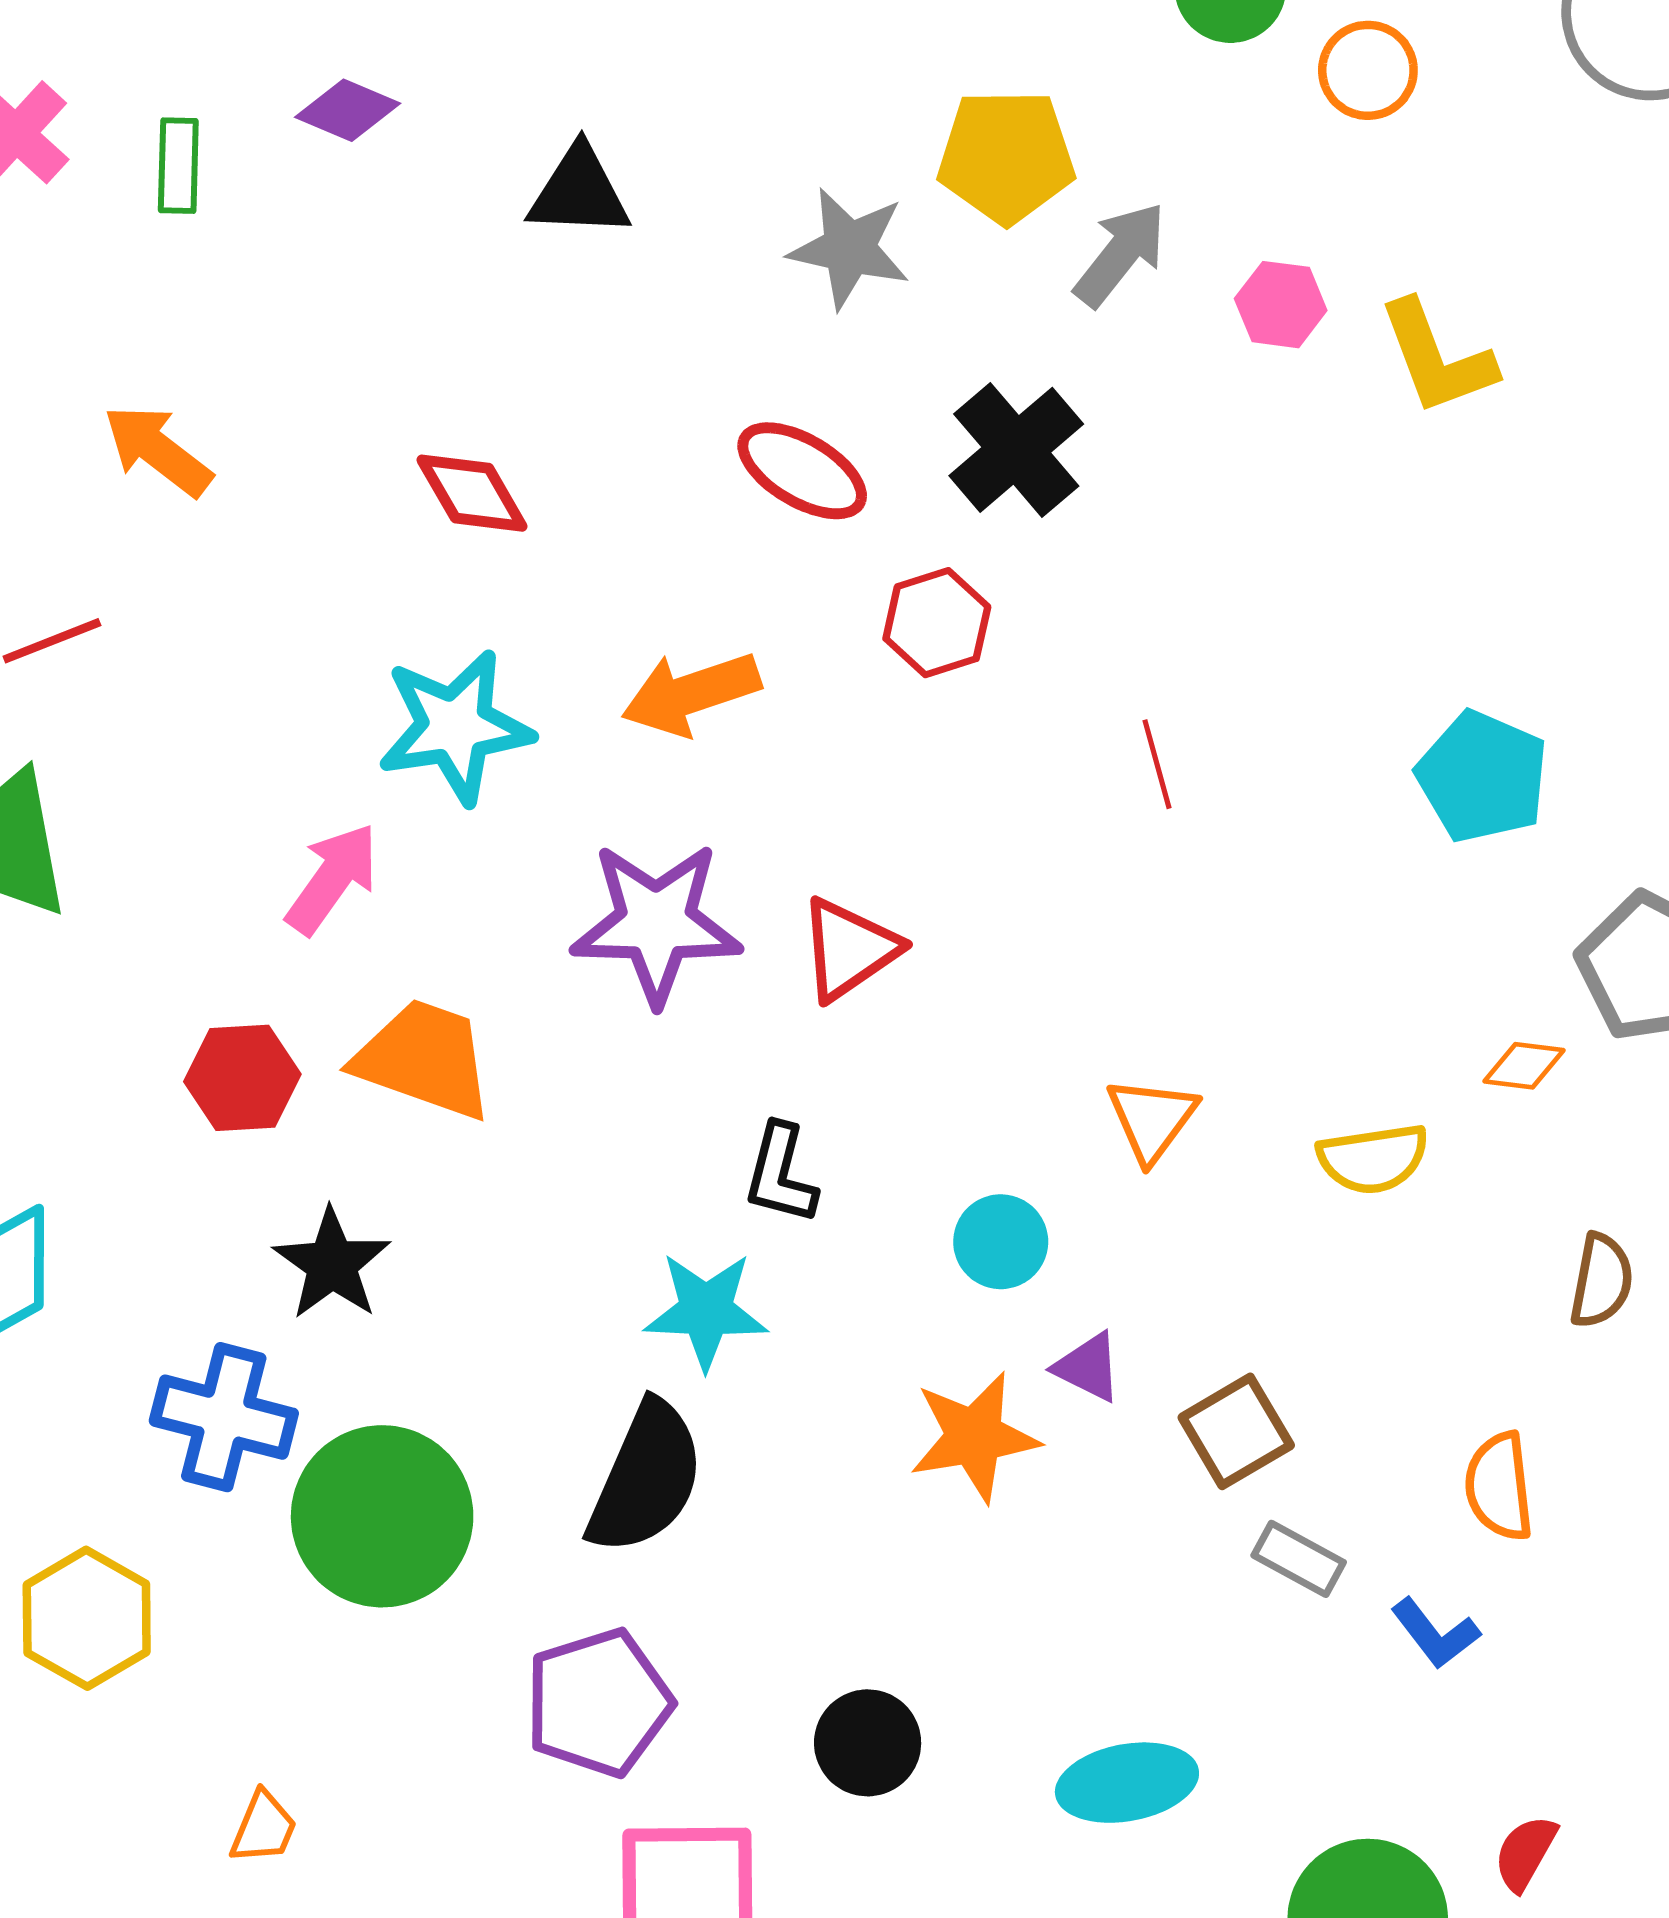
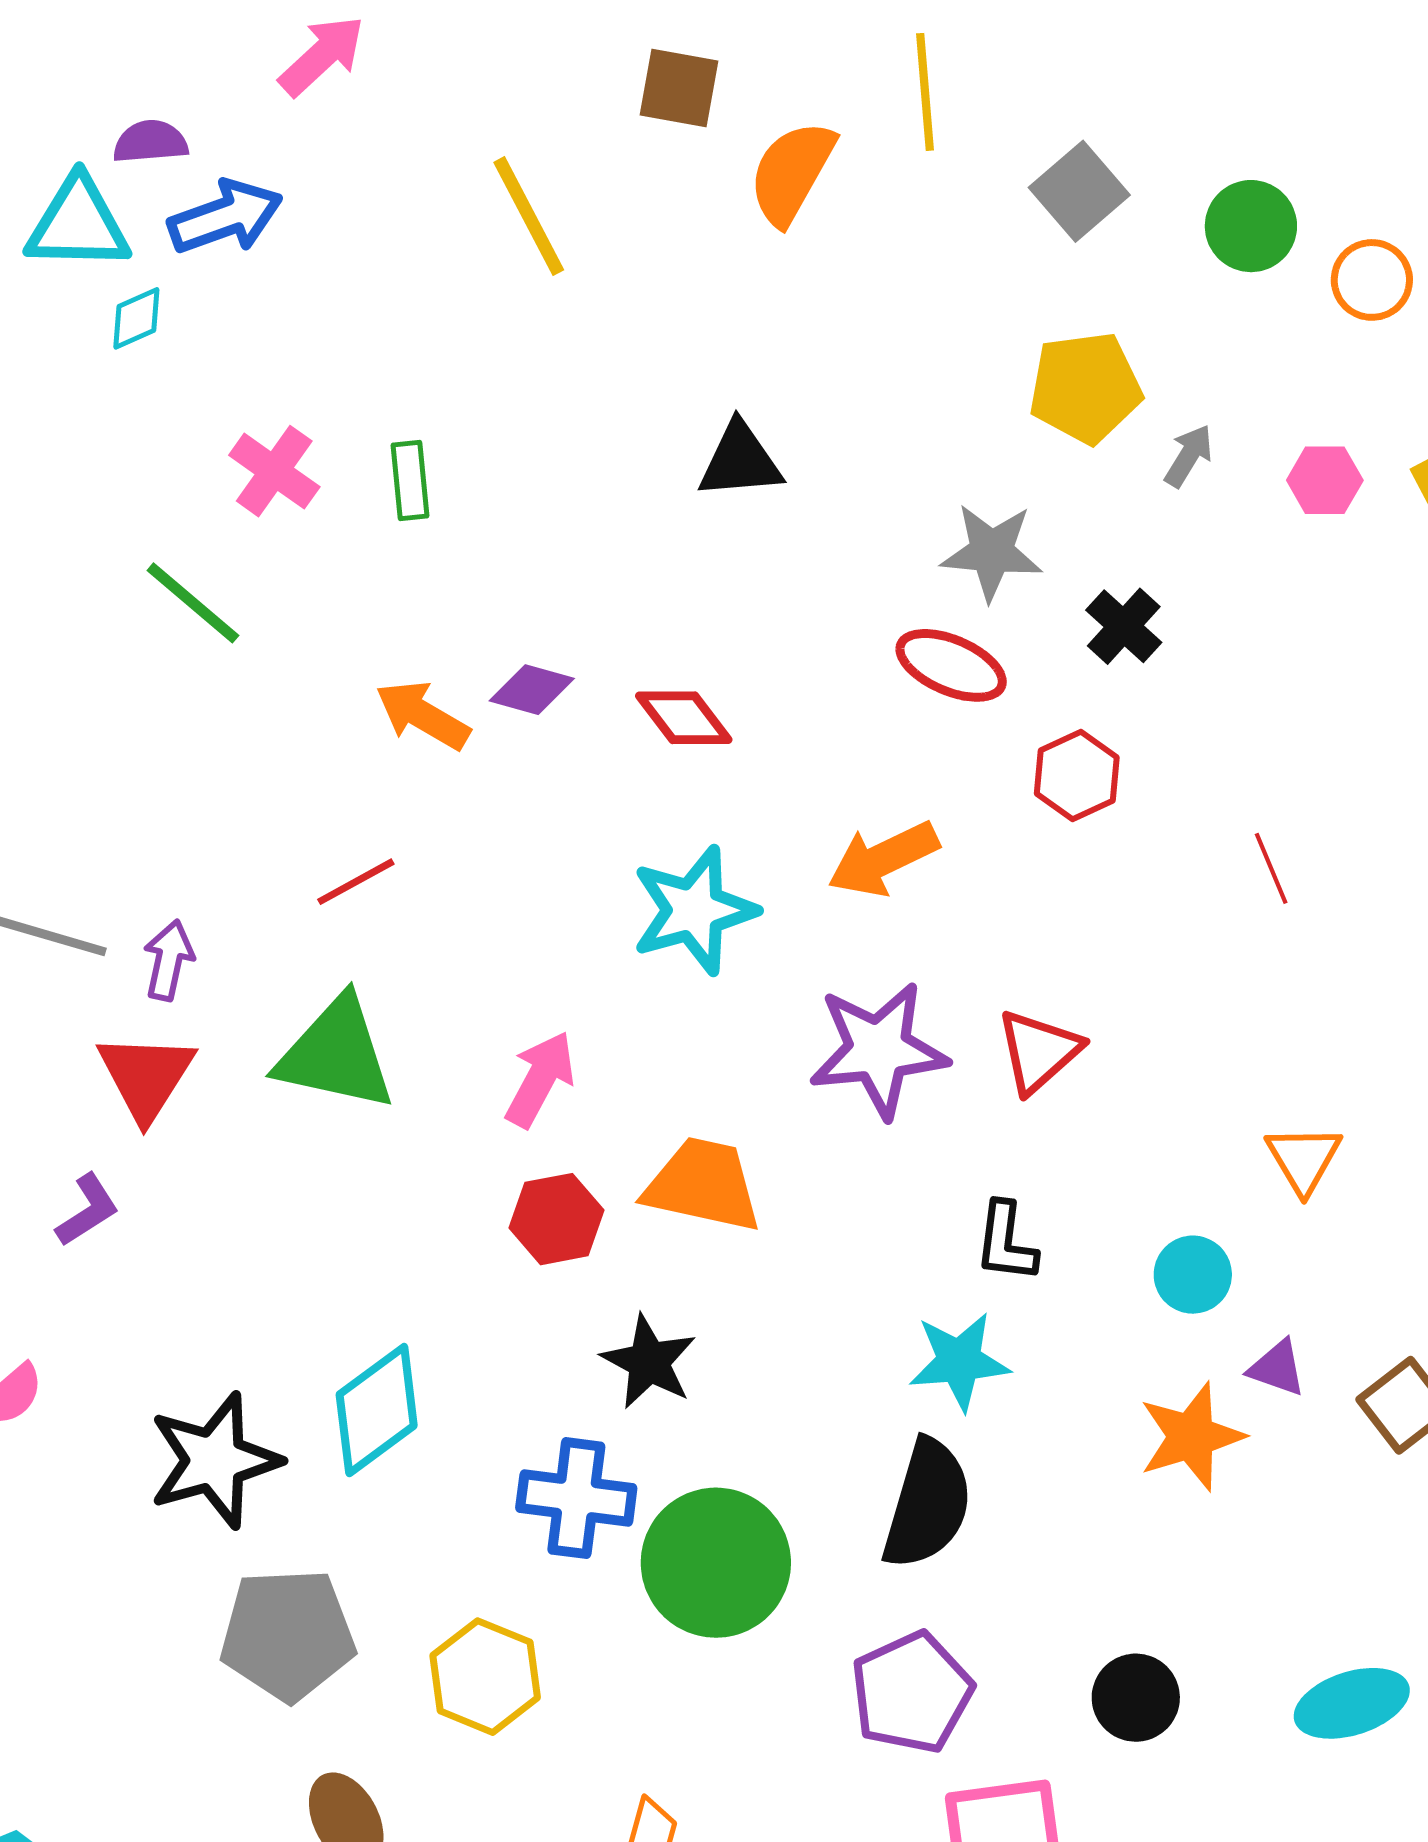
purple diamond: (348, 110) -> (532, 690), moved
gray star: (849, 248) -> (992, 552), moved
gray arrow: (1120, 254) -> (1189, 456), size x0.7
black cross: (1016, 450) -> (1124, 626), size x0.7
pink arrow: (332, 879) -> (540, 1079), moved

